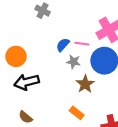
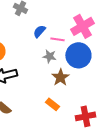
blue semicircle: (63, 45) -> (39, 31), moved

